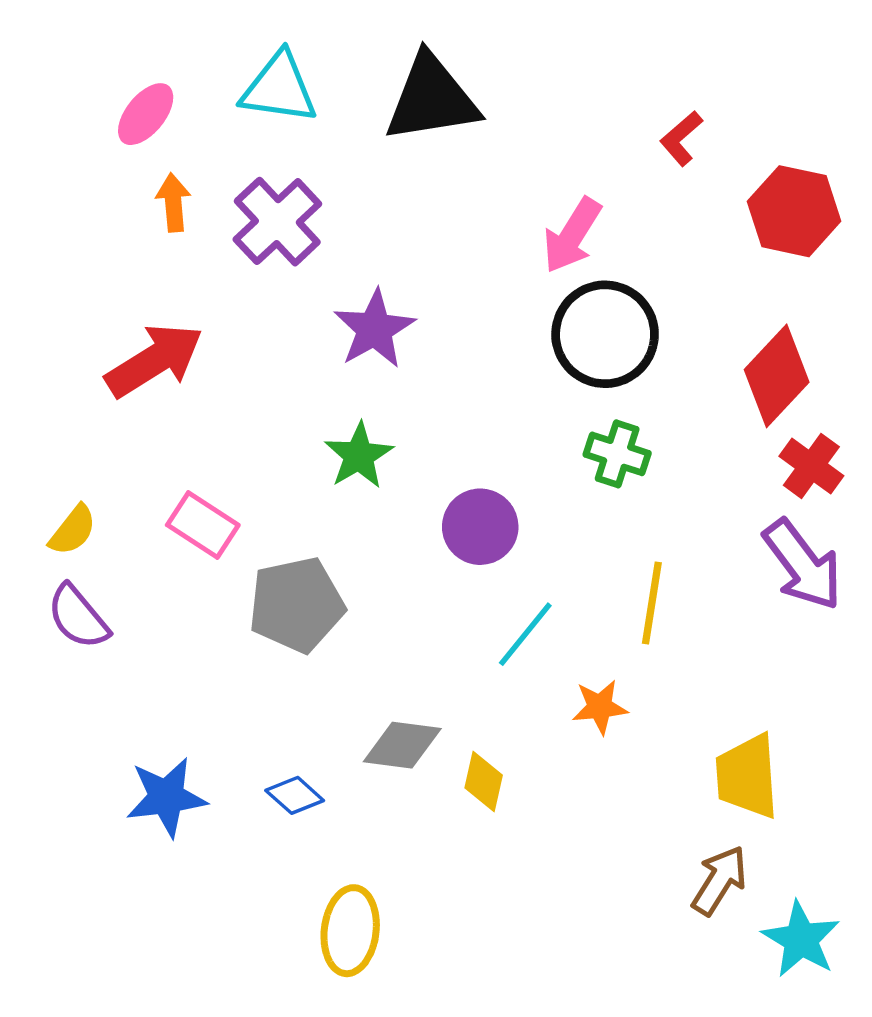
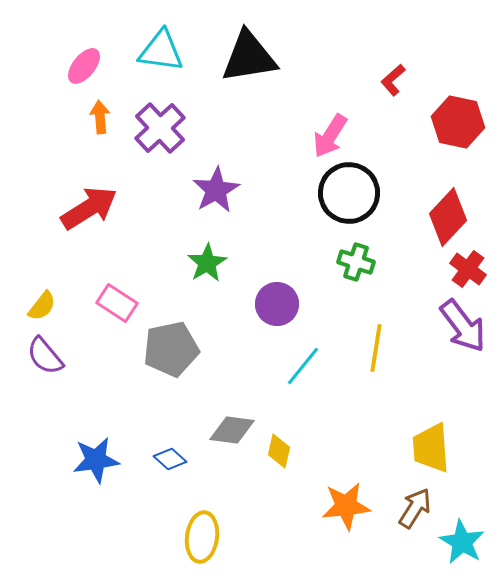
orange star: (600, 707) -> (346, 506), moved, size x1.5

